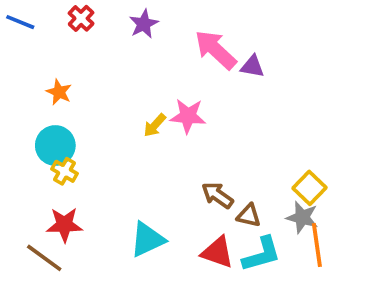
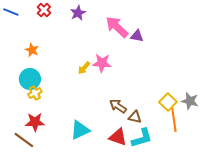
yellow cross: (64, 171) -> (35, 93), turned 32
gray star: (302, 217) -> (190, 101), moved
orange line: (317, 245) -> (174, 120), moved

